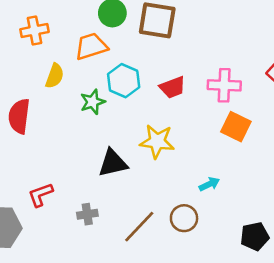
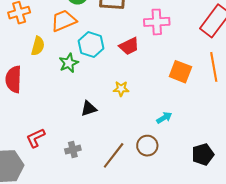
pink cross: (224, 85) -> (157, 22), moved
yellow star: (157, 141) -> (121, 89), size x0.6
black triangle: (113, 163) -> (89, 109), size x0.7

